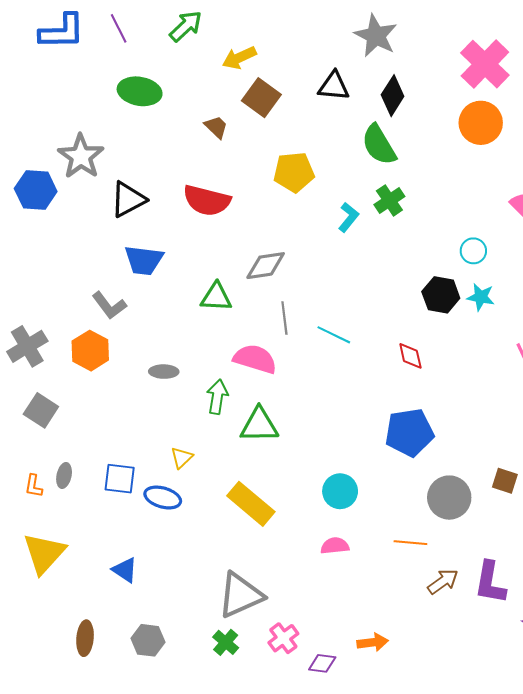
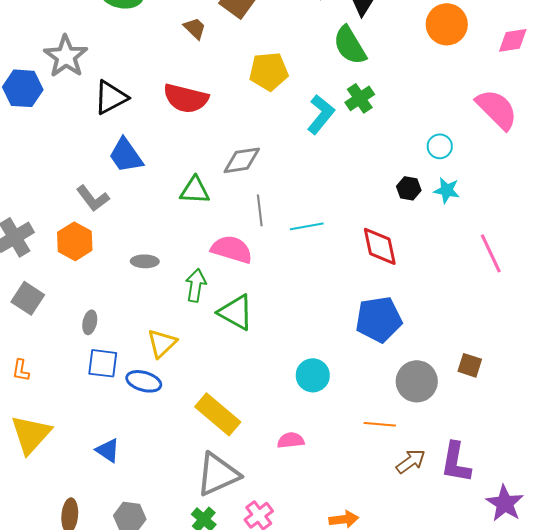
cyan L-shape: (348, 217) -> (321, 114), size x1.4
blue trapezoid: (144, 260) -> (126, 155), turned 48
black hexagon: (441, 295) -> (409, 188), size x0.7
cyan line: (334, 335) -> (307, 226), turned -36
red diamond: (410, 356) -> (380, 246), size x1.5
green triangle: (259, 425) -> (236, 312), turned 30
yellow triangle: (182, 458) -> (162, 343), size x1.4
gray ellipse: (64, 475) -> (90, 322), moved
yellow rectangle: (251, 504) -> (218, 414), moved
pink semicircle: (335, 546) -> (291, 440), moved

